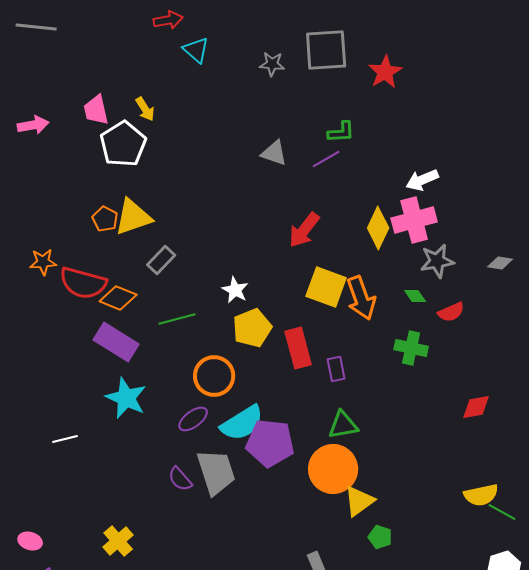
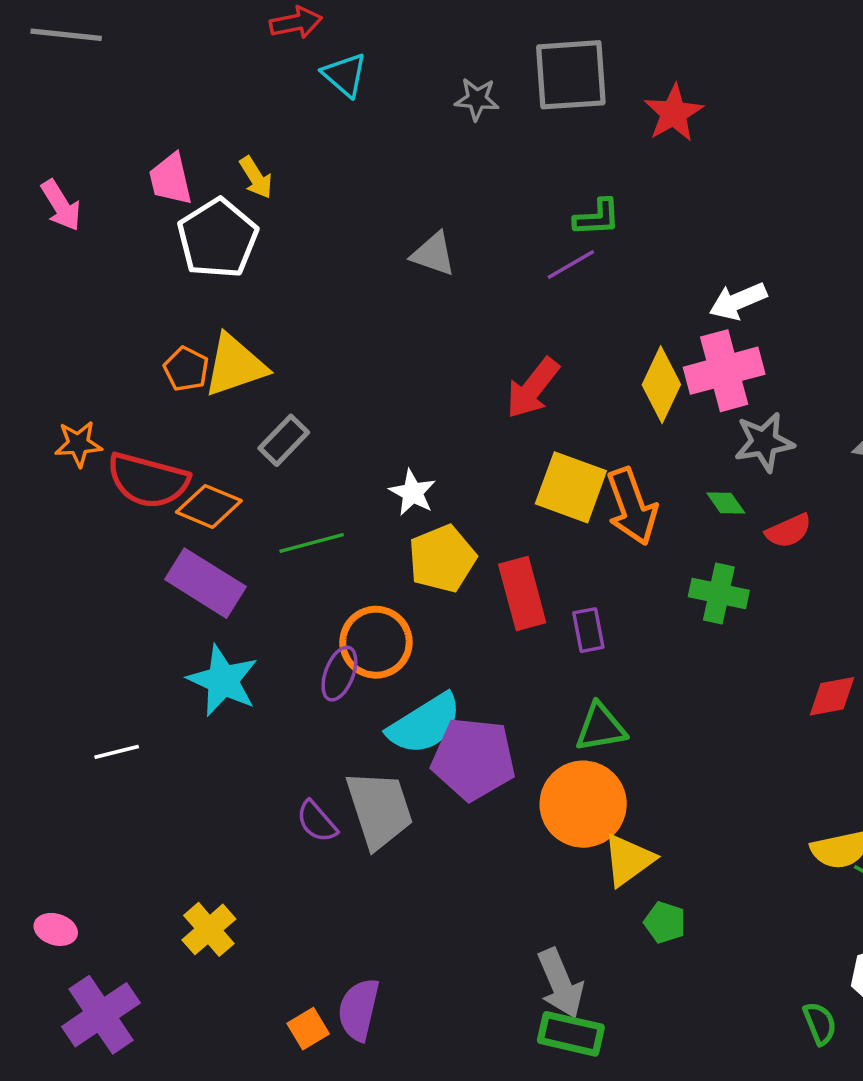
pink arrow: (33, 125) -> (61, 205), turned 68
gray triangle: (274, 153) -> (433, 254), moved
purple ellipse: (193, 419) -> (339, 674), moved, turned -32

